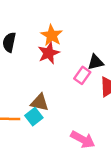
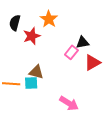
red star: (49, 53) -> (32, 36), moved
cyan square: (34, 117) -> (31, 83), turned 32

